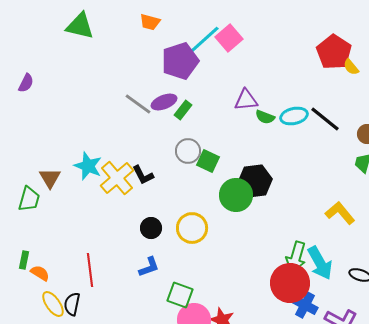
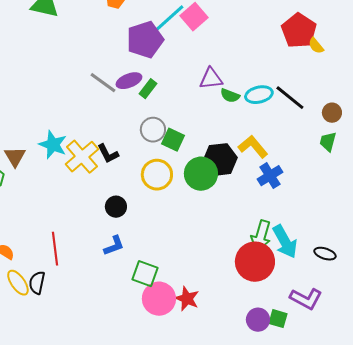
yellow L-shape: (340, 213) -> (253, 147), moved
yellow circle: (192, 228) -> (157, 175), moved
blue cross: (305, 305) -> (270, 176), moved, turned 30

